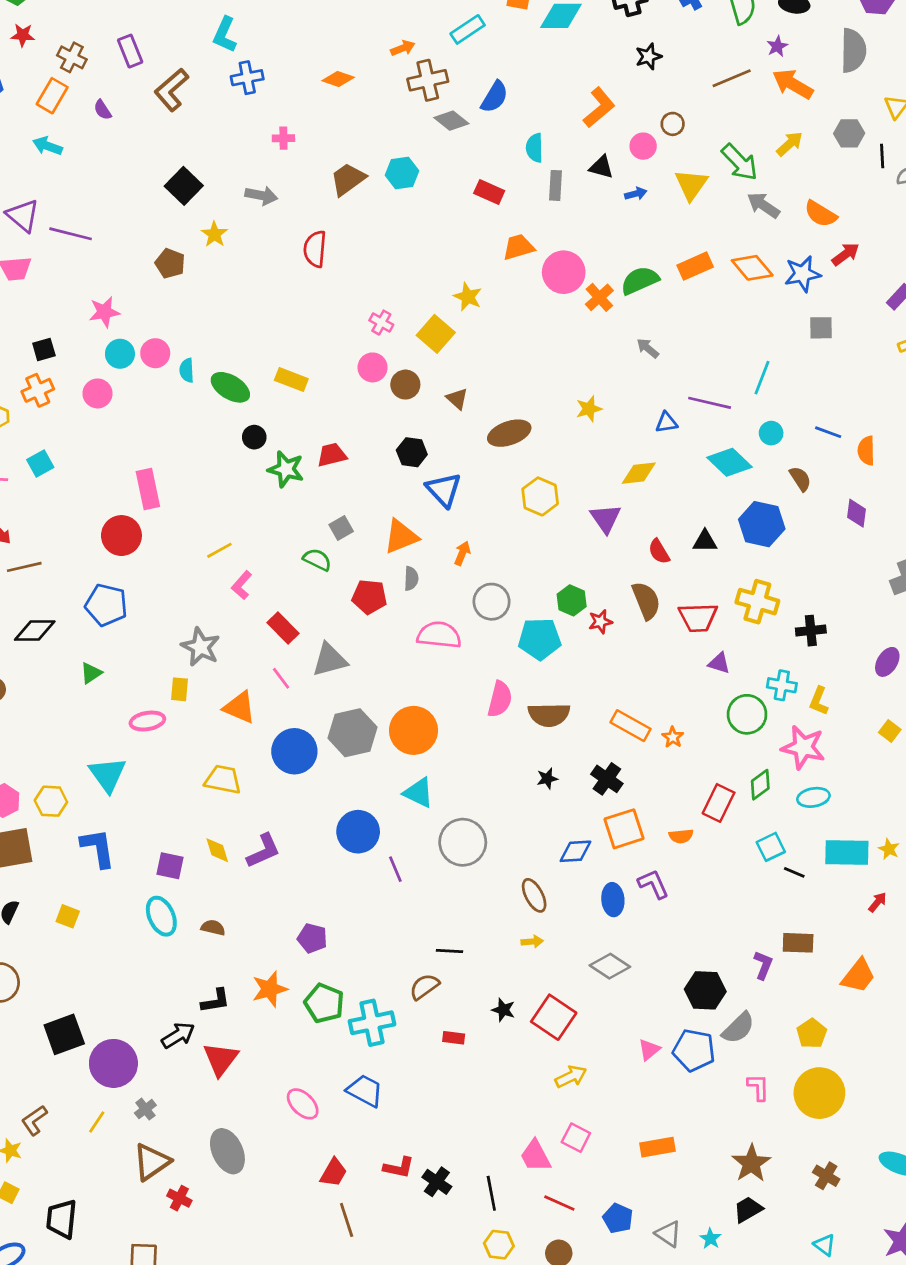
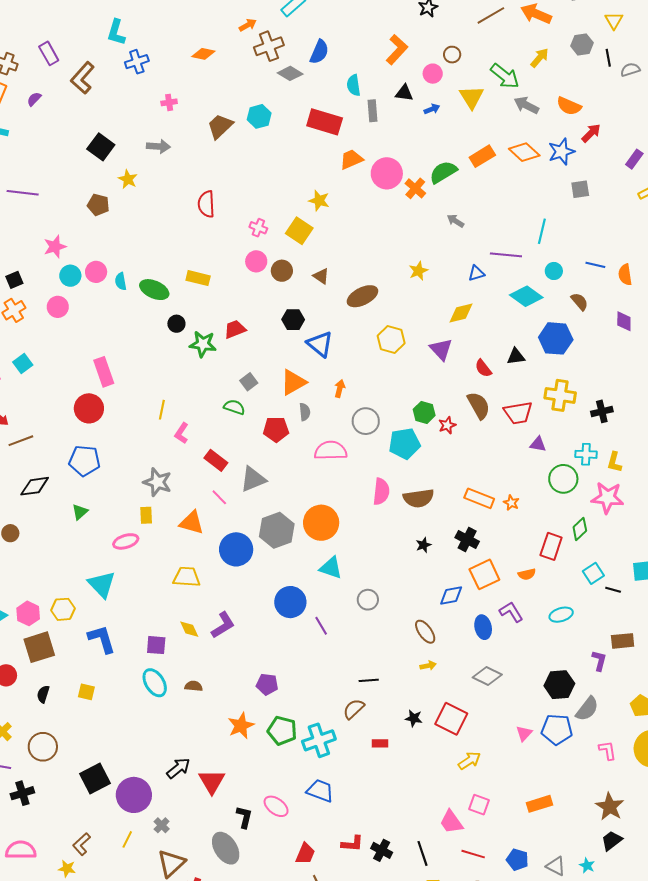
purple semicircle: (103, 110) -> (34, 99), turned 84
red rectangle: (489, 192) -> (325, 122), size x1.6
red semicircle: (315, 249) -> (206, 204), moved
yellow line: (219, 550) -> (162, 410), turned -42
cyan ellipse: (813, 797) -> (561, 615), moved
gray circle: (463, 842) -> (368, 600), size x0.6
black L-shape: (216, 1001) -> (244, 817), moved, turned -60

